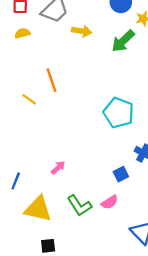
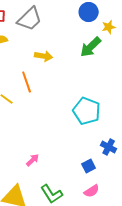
yellow arrow: (82, 31) -> (44, 56), moved
pink semicircle: (110, 202) -> (92, 191), moved

